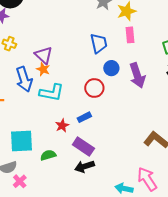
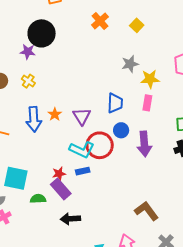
purple triangle: (44, 55) -> (82, 116), moved
red circle: (94, 88) -> (100, 145), size x1.4
cyan L-shape: (52, 92) -> (82, 150), moved
purple rectangle: (83, 146) -> (61, 189), moved

